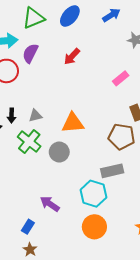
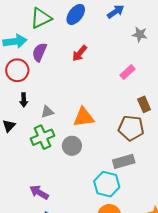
black arrow: (12, 116) -> (24, 100), moved
green cross: (29, 142) -> (42, 137), turned 30
purple arrow: (50, 204) -> (39, 192), moved

